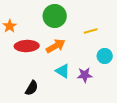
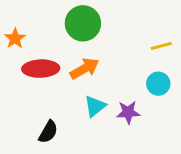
yellow line: (91, 31) -> (161, 46), moved
cyan triangle: (63, 71) -> (95, 106), turned 49

